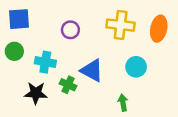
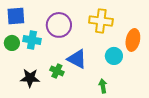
orange ellipse: (159, 29) -> (133, 40), moved
purple circle: (70, 30) -> (59, 25), size x1.6
cyan cross: (45, 62) -> (32, 40), moved

